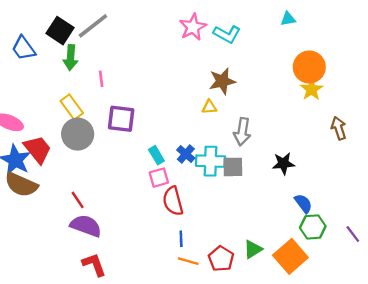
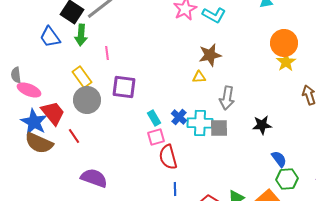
blue trapezoid: (24, 48) -> (50, 37), moved
red line: (78, 200) -> (74, 136), moved

